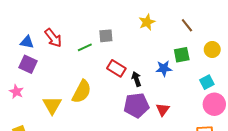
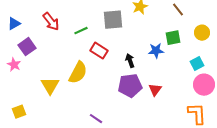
gray square: (106, 36) -> (113, 20), moved, size x1.5
blue triangle: (27, 42) -> (14, 24), moved, turned -40
purple square: (28, 64) -> (27, 47), turned 30
red rectangle: (116, 68) -> (99, 51), moved
pink star: (16, 92) -> (14, 65), moved

